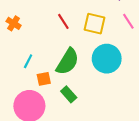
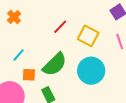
red line: (63, 21) -> (60, 27), turned 63

